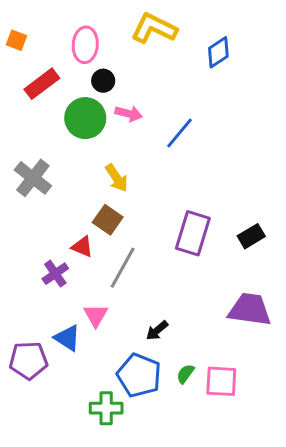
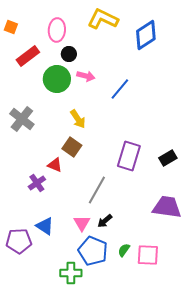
blue diamond: (218, 52) -> (146, 35), size x1.4
gray line: (123, 268) -> (97, 190), moved
pink triangle: (96, 315) -> (82, 223), moved

